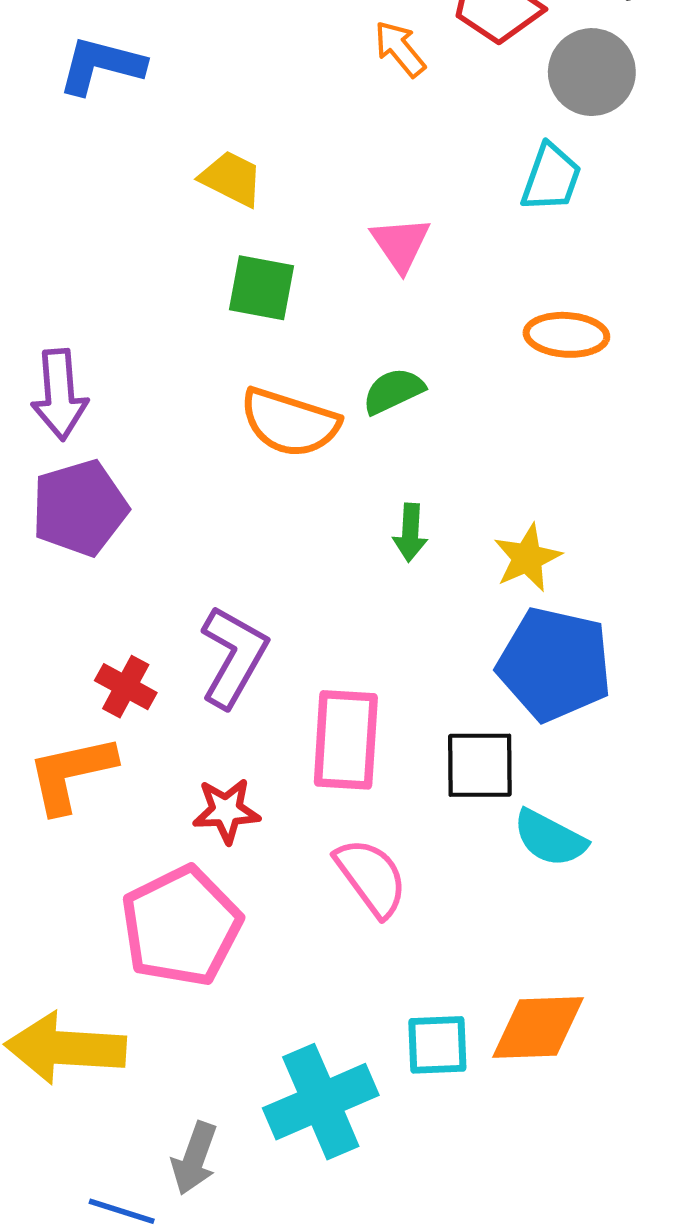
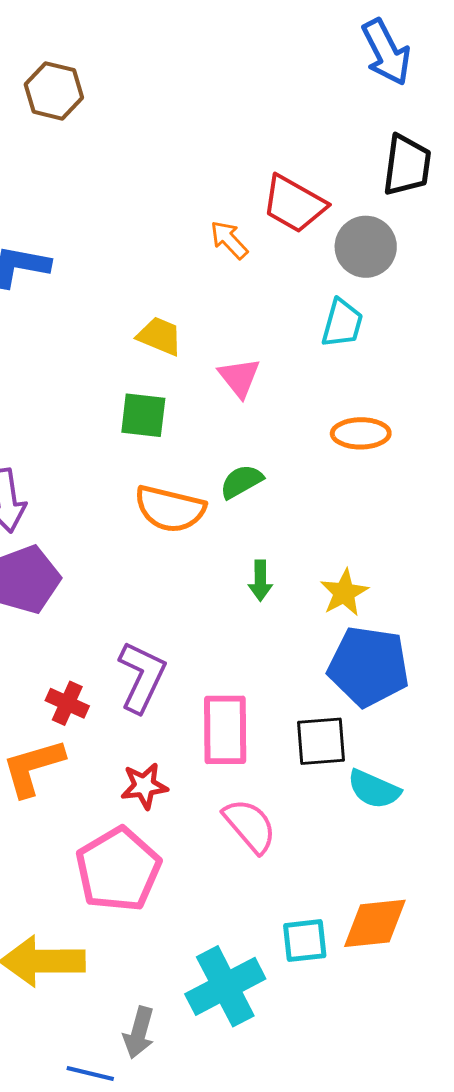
yellow trapezoid: (231, 179) -> (160, 336), moved

